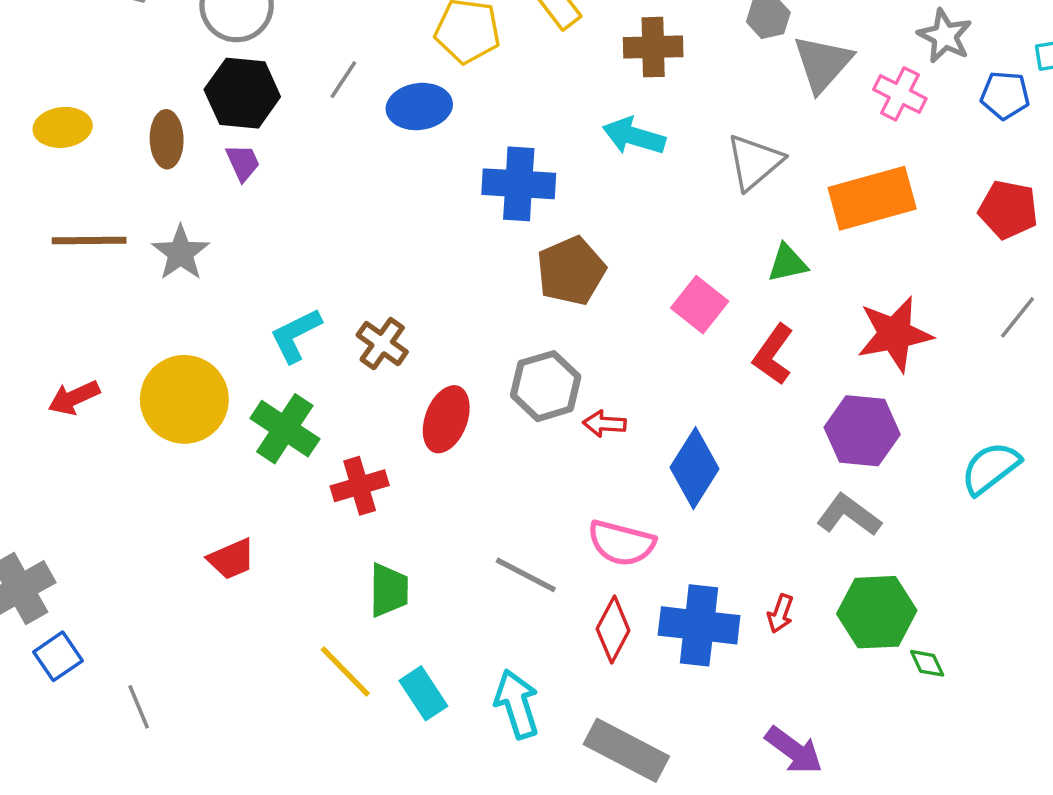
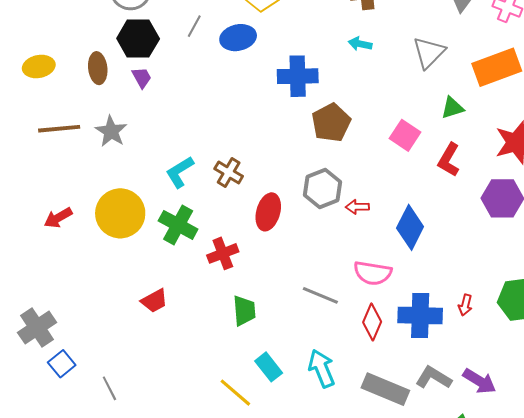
cyan arrow: (634, 136) -> (360, 44), size x0.7
gray L-shape: (849, 515) -> (434, 378), moved
yellow line: (345, 672) -> (235, 393), moved

